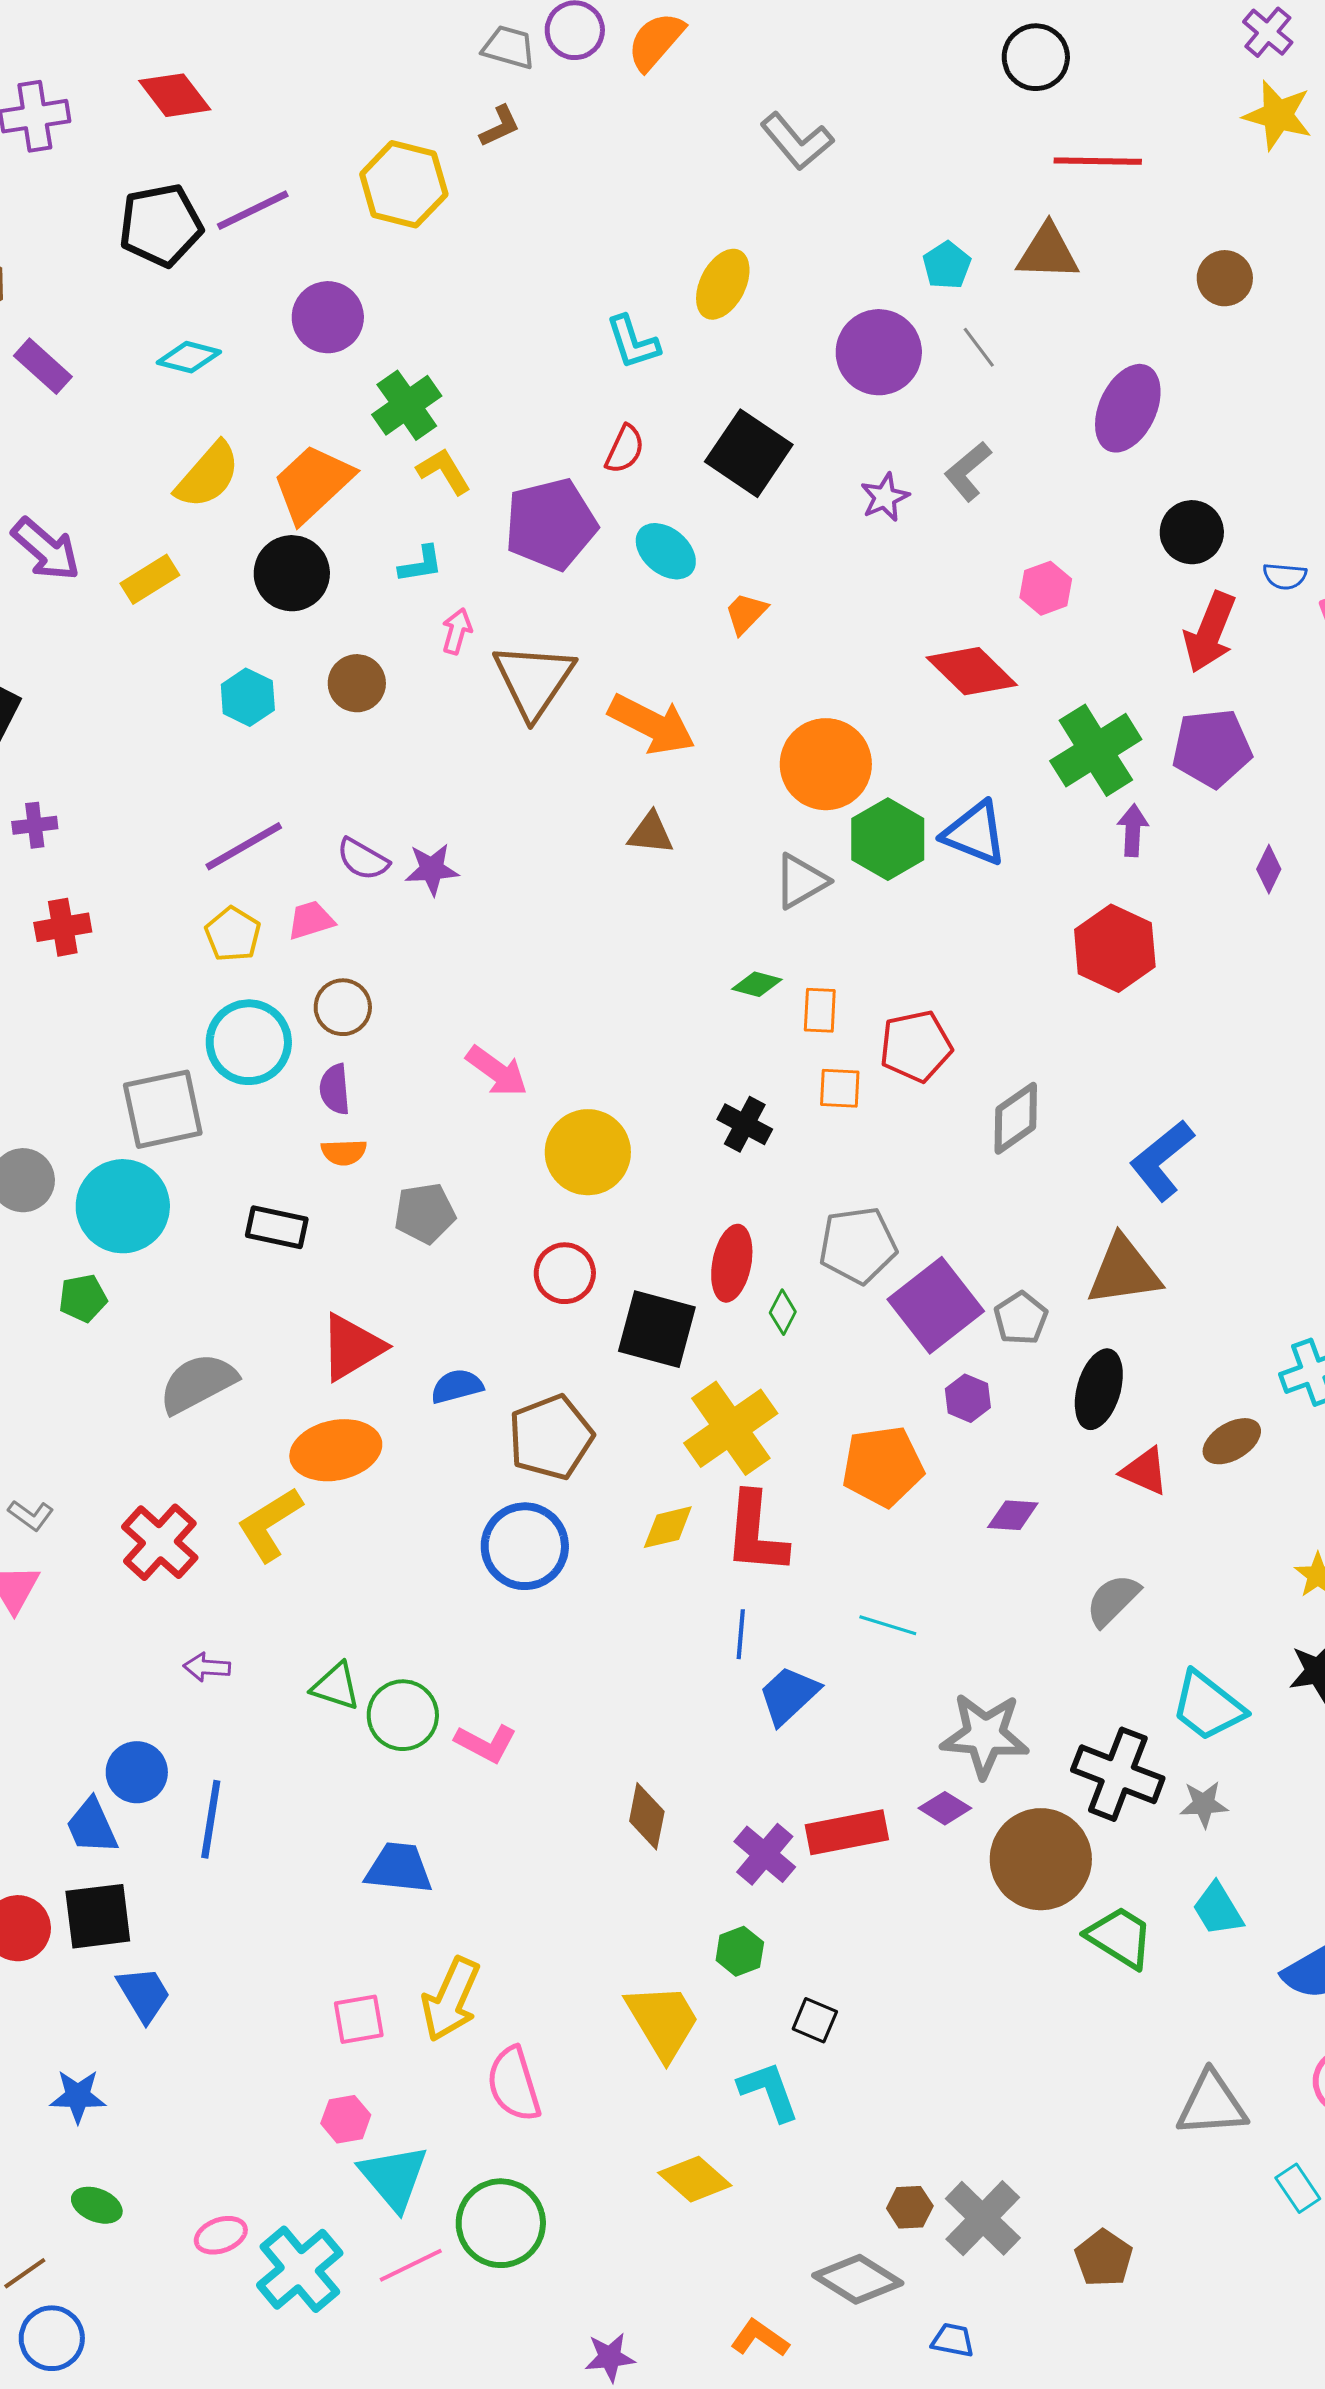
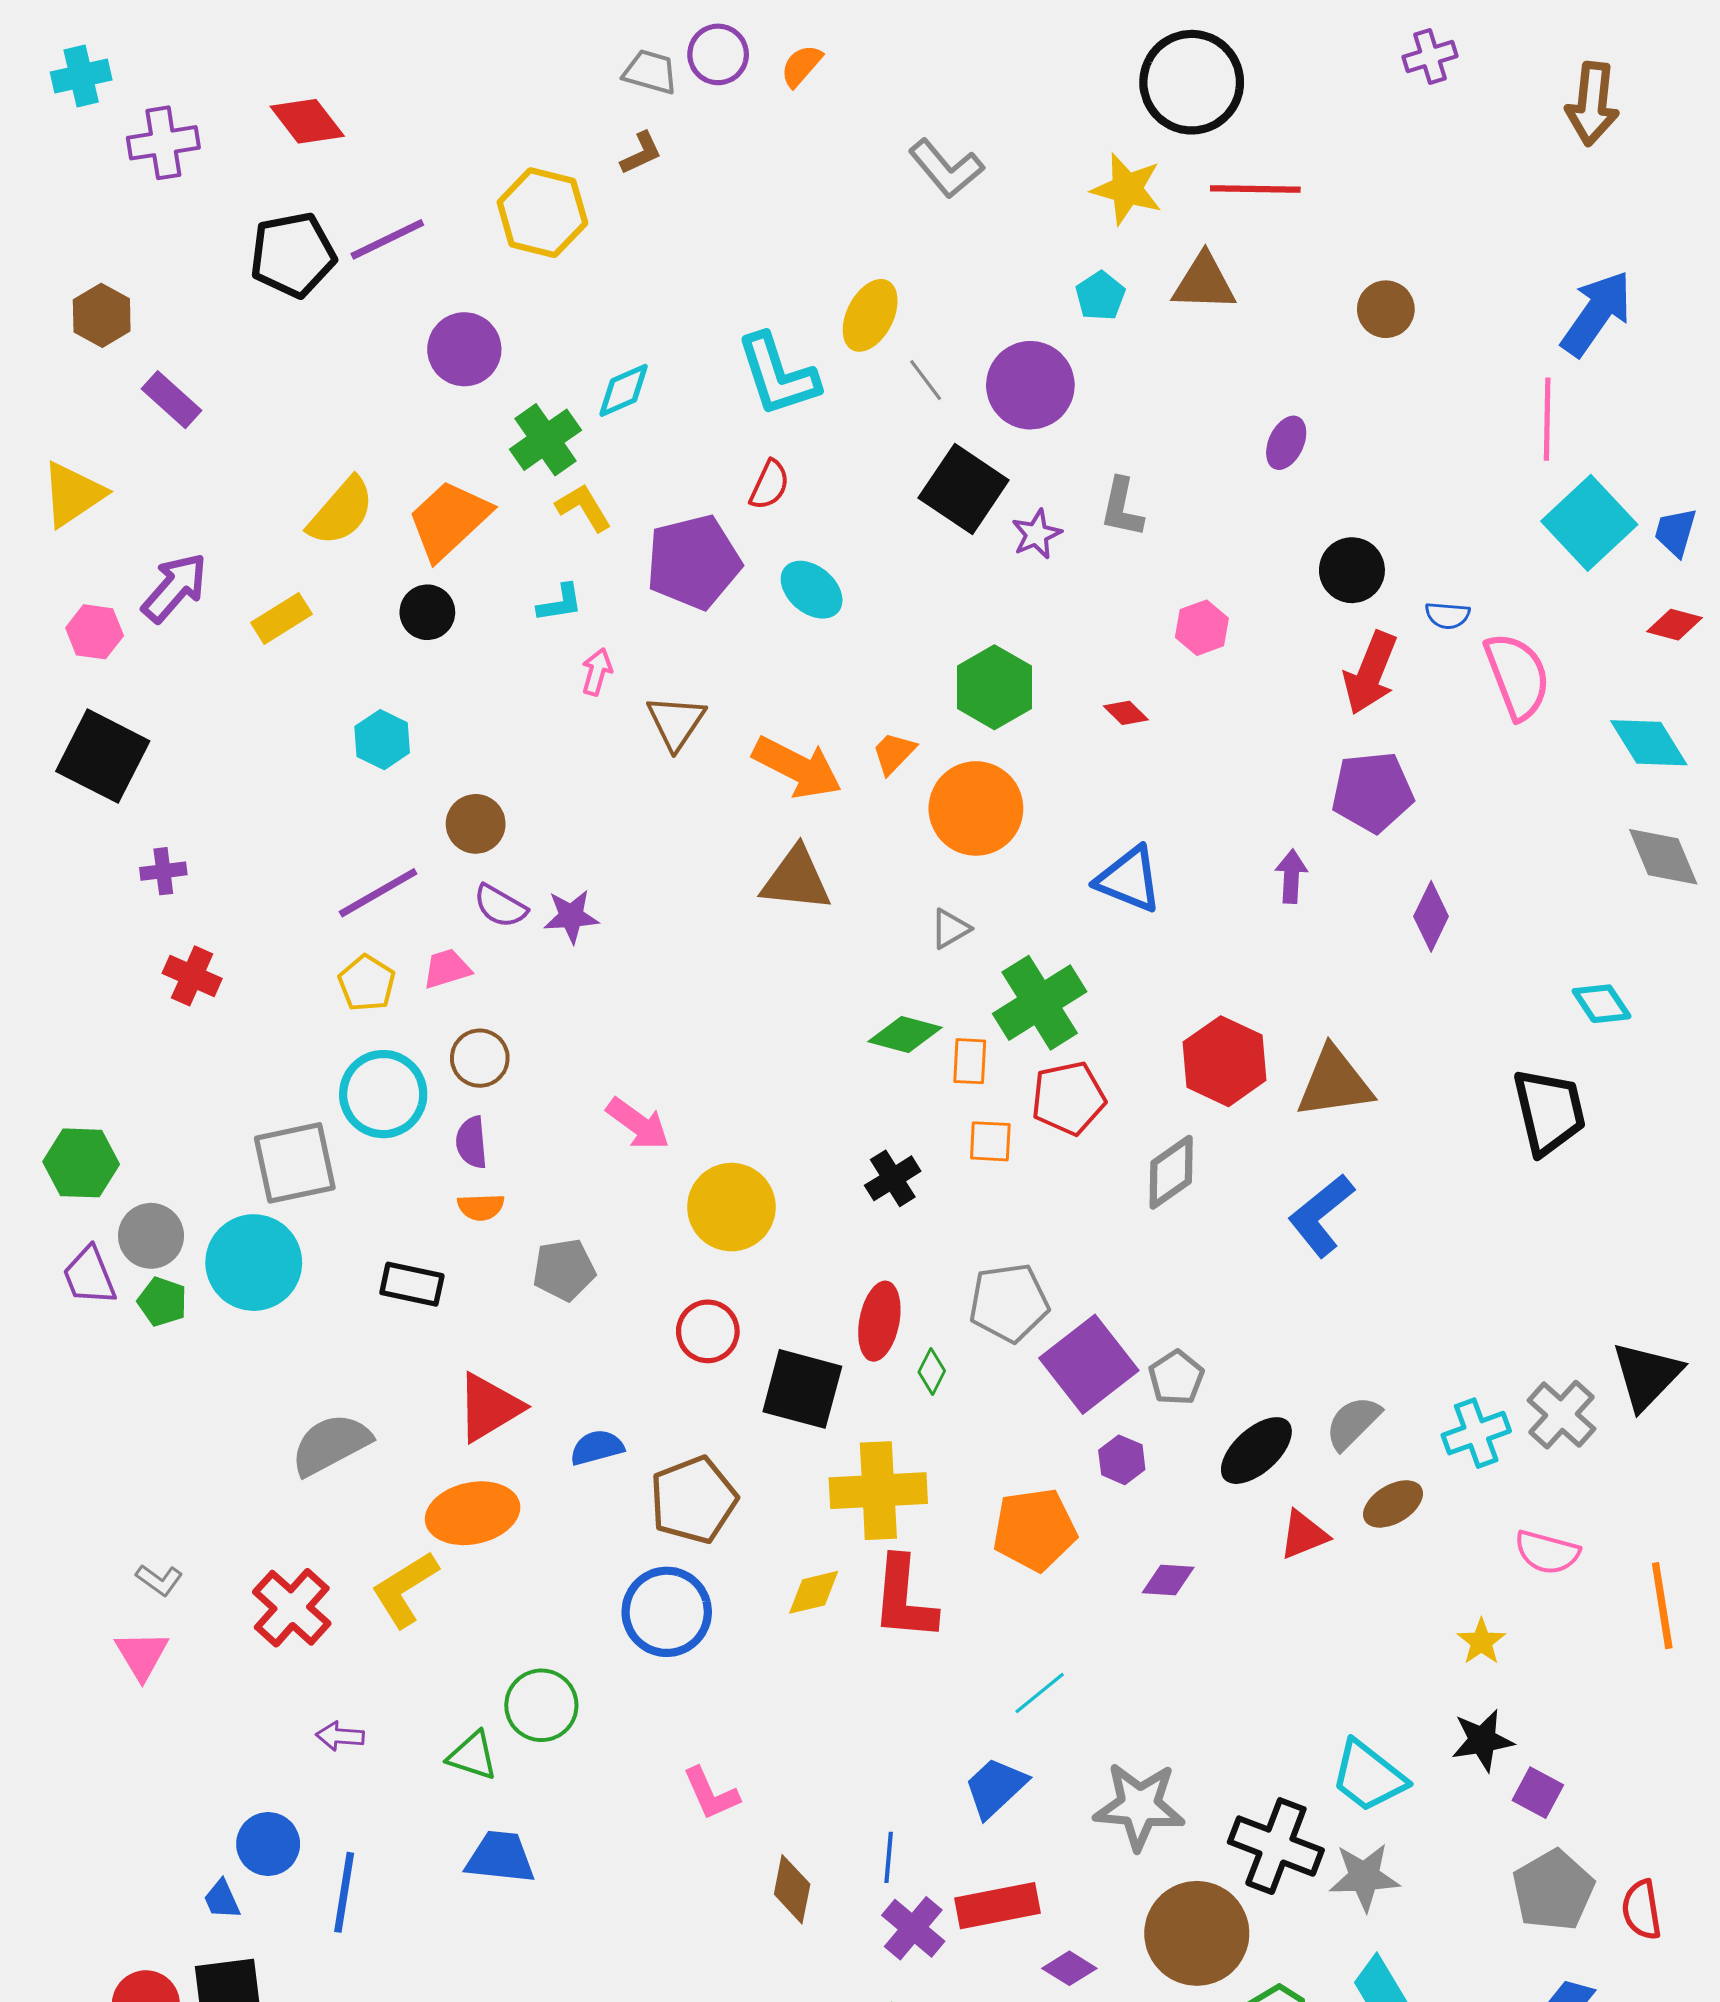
purple cross: (1268, 32) -> (1430, 57), turned 33
orange semicircle: (656, 41) -> (801, 66), size x0.7
black circle: (1036, 57) -> (1192, 82), size x1.5
yellow star: (1278, 115) -> (1127, 189), moved
cyan L-shape: (633, 342) -> (778, 375), size x1.5
gray line: (979, 347) -> (926, 380), moved
cyan diamond: (189, 357) -> (624, 390), moved, turned -38
purple ellipse: (1128, 408) -> (1286, 443), size x0.6
black square: (749, 453) -> (964, 489), moved
gray L-shape: (968, 471) -> (1122, 507), turned -38
purple arrow: (46, 549) -> (175, 588), turned -90
black circle: (292, 573) -> (427, 612), size x0.7
orange trapezoid: (746, 613) -> (894, 753), moved
red diamond: (972, 671) -> (1126, 713), size x0.5
brown triangle: (534, 680) -> (676, 722), size x0.7
brown circle: (357, 683) -> (476, 824), moved
green cross: (1096, 750) -> (1040, 1003), moved
brown triangle: (651, 833) -> (796, 879), size x1.5
green hexagon: (888, 839) -> (994, 687), moved
purple diamond: (1269, 869) -> (1431, 916), size x1.4
gray triangle: (801, 881) -> (950, 929), size x0.7
red cross: (63, 927) -> (192, 976), turned 34
red hexagon: (1115, 948) -> (1225, 1061), moved
green diamond: (757, 984) -> (905, 1034), size x1.4
black cross: (745, 1124) -> (893, 1178), turned 30
brown triangle: (1124, 1271) -> (1334, 1083), moved
green pentagon: (83, 1298) -> (162, 1302), moved, turned 30
black ellipse: (1099, 1389) -> (1256, 1451), turned 32
yellow cross: (731, 1428) -> (878, 1491), turned 32
red triangle: (1145, 1471) -> (1304, 1535), turned -46
gray semicircle: (1113, 1600) -> (1353, 1423), moved
cyan line: (888, 1625) -> (1040, 1693), turned -56
blue line: (741, 1634) -> (889, 1857), moved
blue trapezoid: (789, 1695) -> (995, 1788), moved
green circle: (403, 1715) -> (541, 1705), moved
pink L-shape: (486, 1743) -> (711, 1794), moved, turned 38
gray star: (1204, 1804) -> (1364, 1877), size x1.4
purple diamond: (945, 1808) -> (1069, 1968), moved
blue trapezoid: (92, 1826) -> (222, 1899), size x0.7
blue trapezoid: (399, 1868) -> (500, 1857), moved

